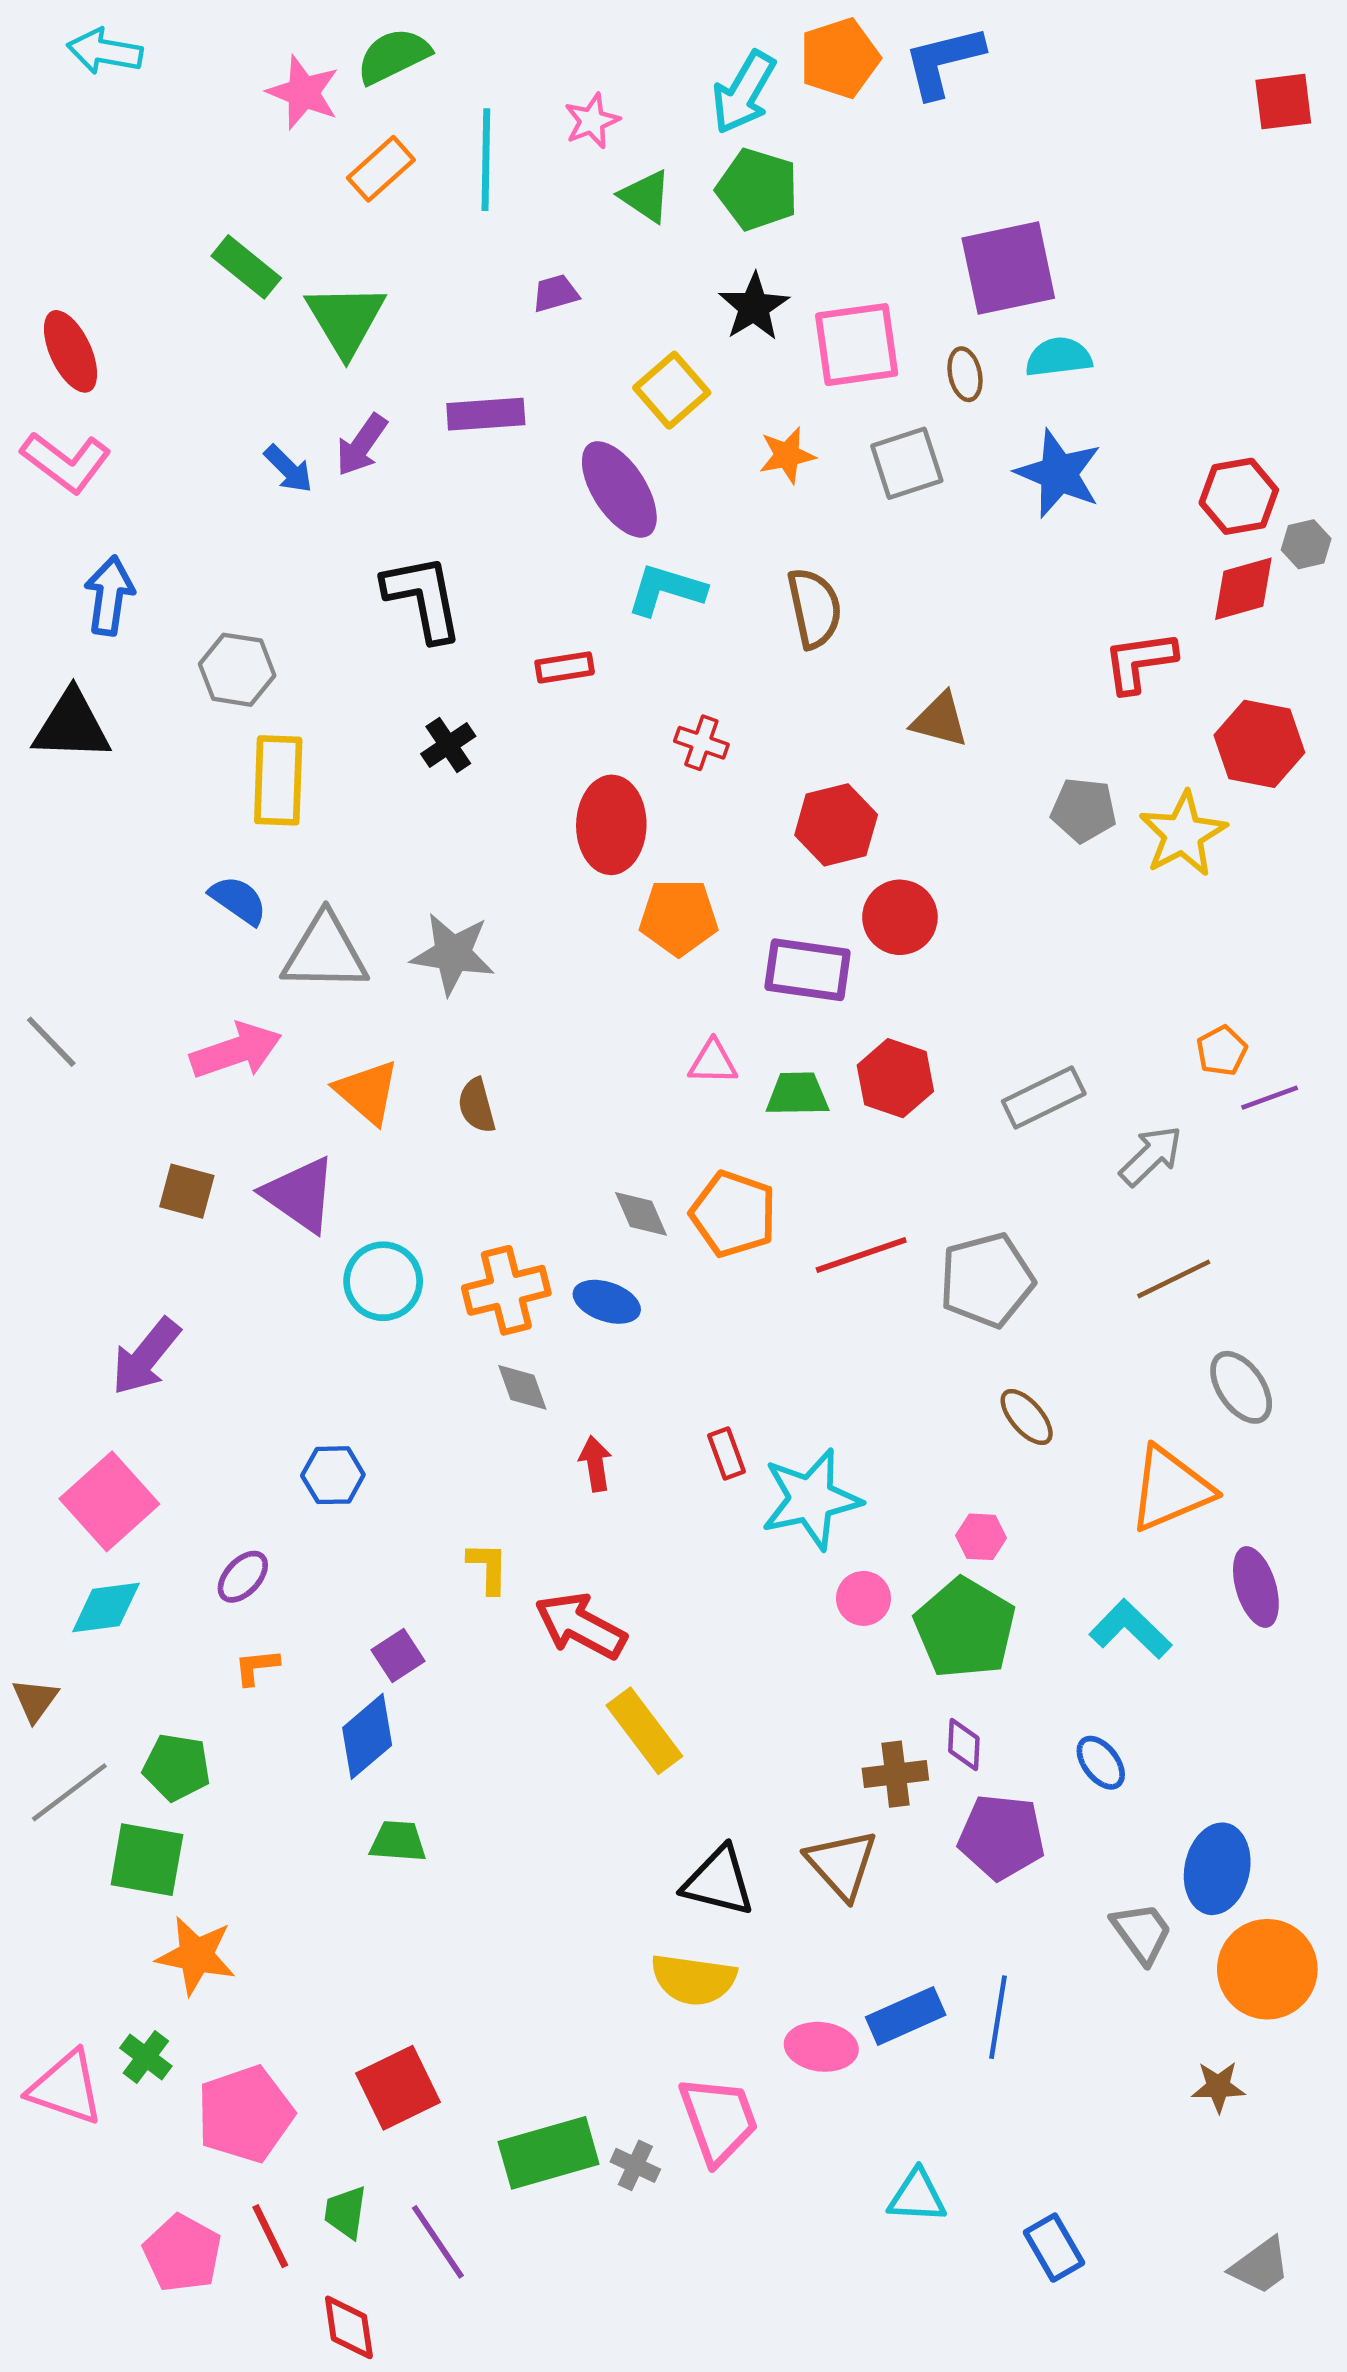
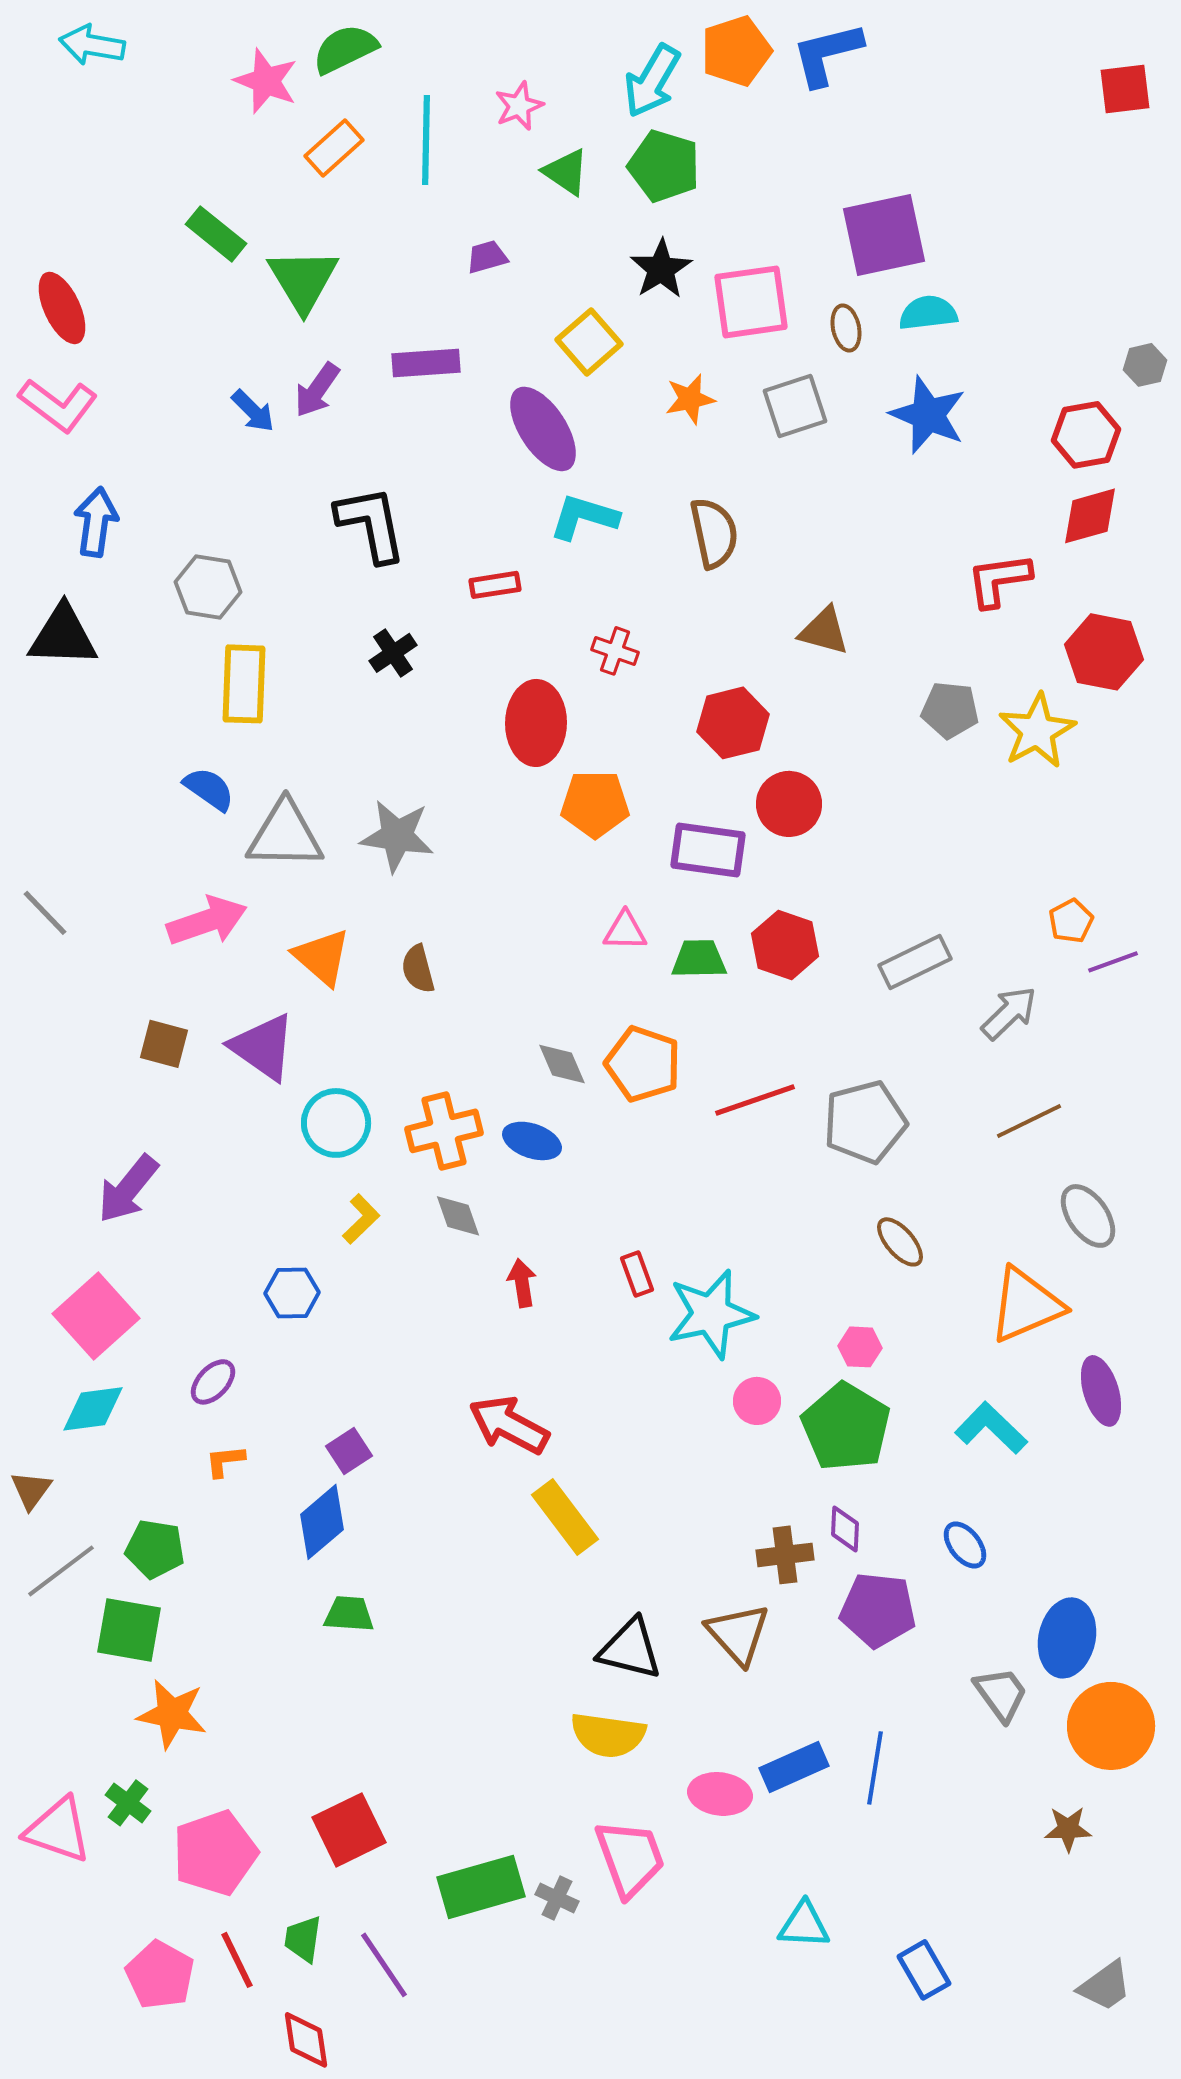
gray hexagon: (1306, 544) -> (1145, 365), moved
yellow L-shape: (488, 1568) -> (361, 1219), moved, turned 45

